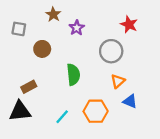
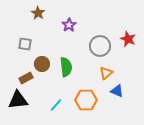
brown star: (53, 14) -> (38, 13), moved
red star: (129, 24) -> (128, 39), moved
gray square: (19, 29) -> (25, 44), moved
brown circle: (42, 49) -> (42, 64), moved

